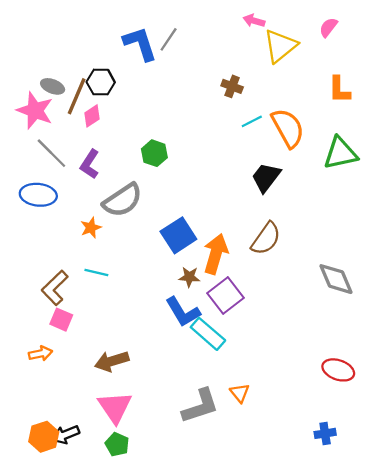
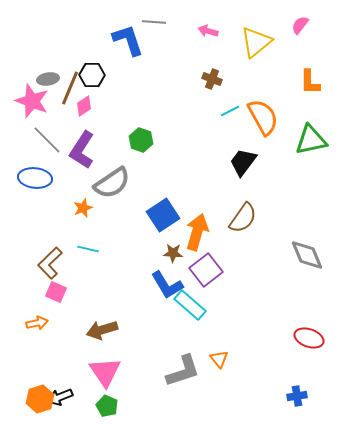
pink arrow: (254, 21) -> (208, 31), moved
gray line: (169, 39) -> (154, 22), moved, turned 60
gray ellipse: (53, 86) -> (48, 79), turned -30
purple L-shape: (90, 164) -> (82, 150), size x1.4

